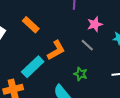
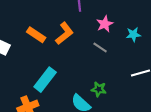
orange L-shape: (56, 50) -> (64, 33), moved
green star: (81, 74) -> (99, 89), moved

